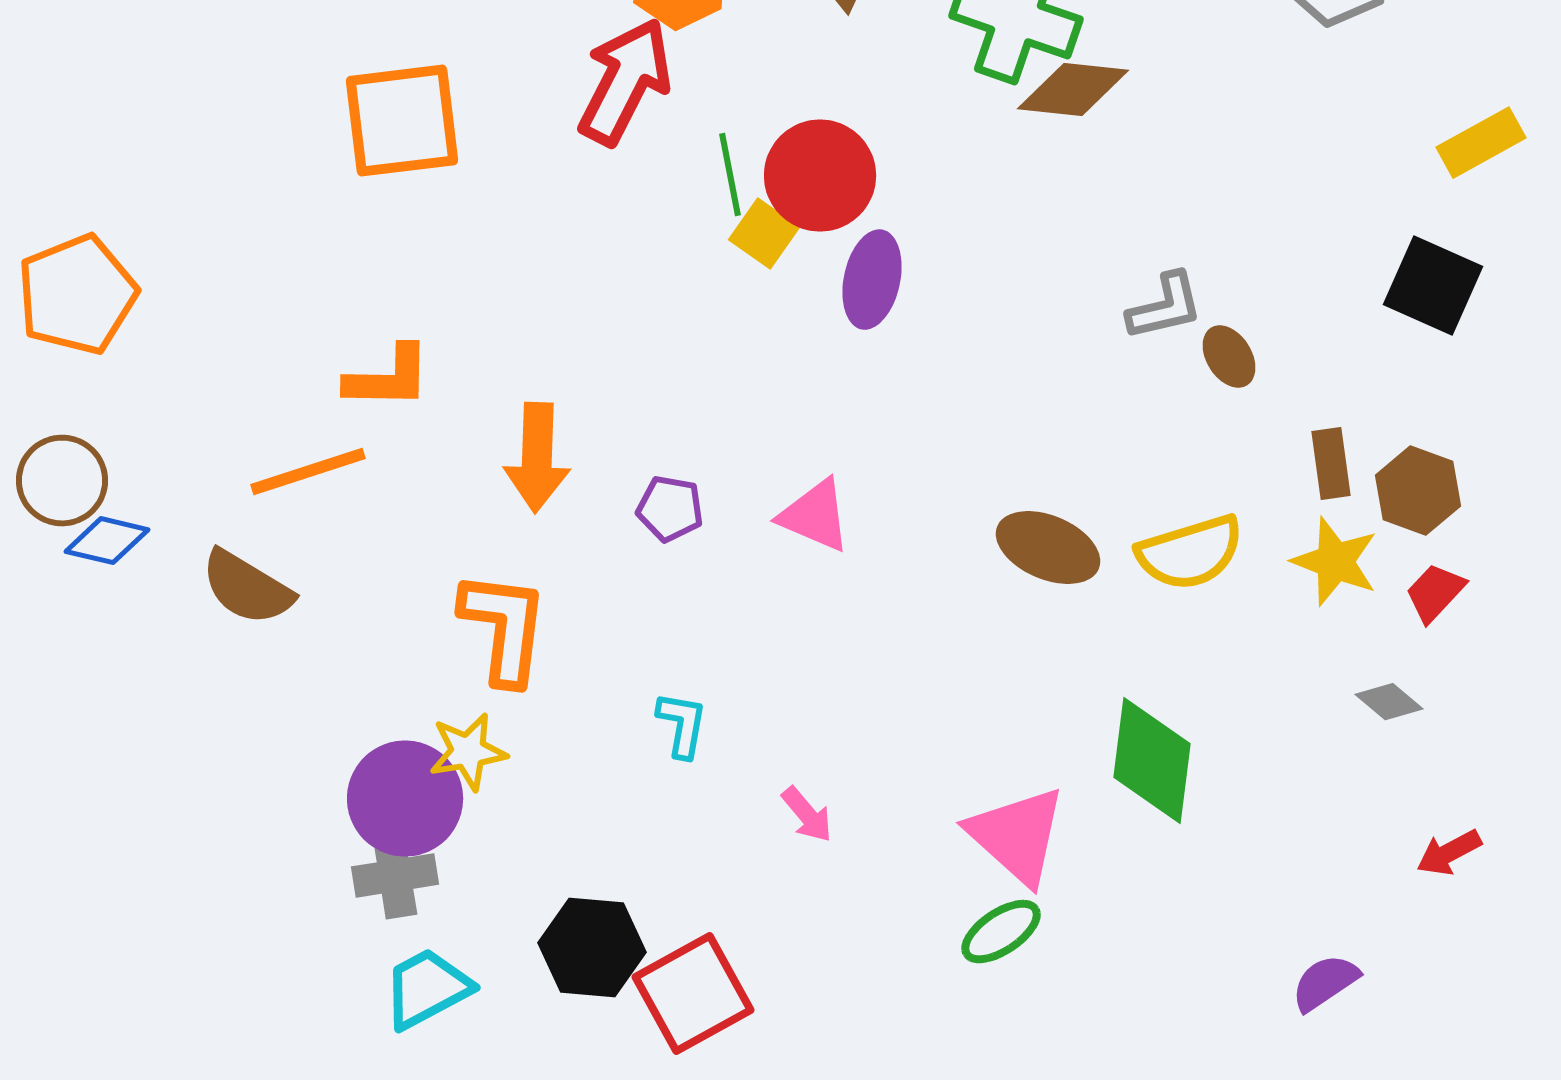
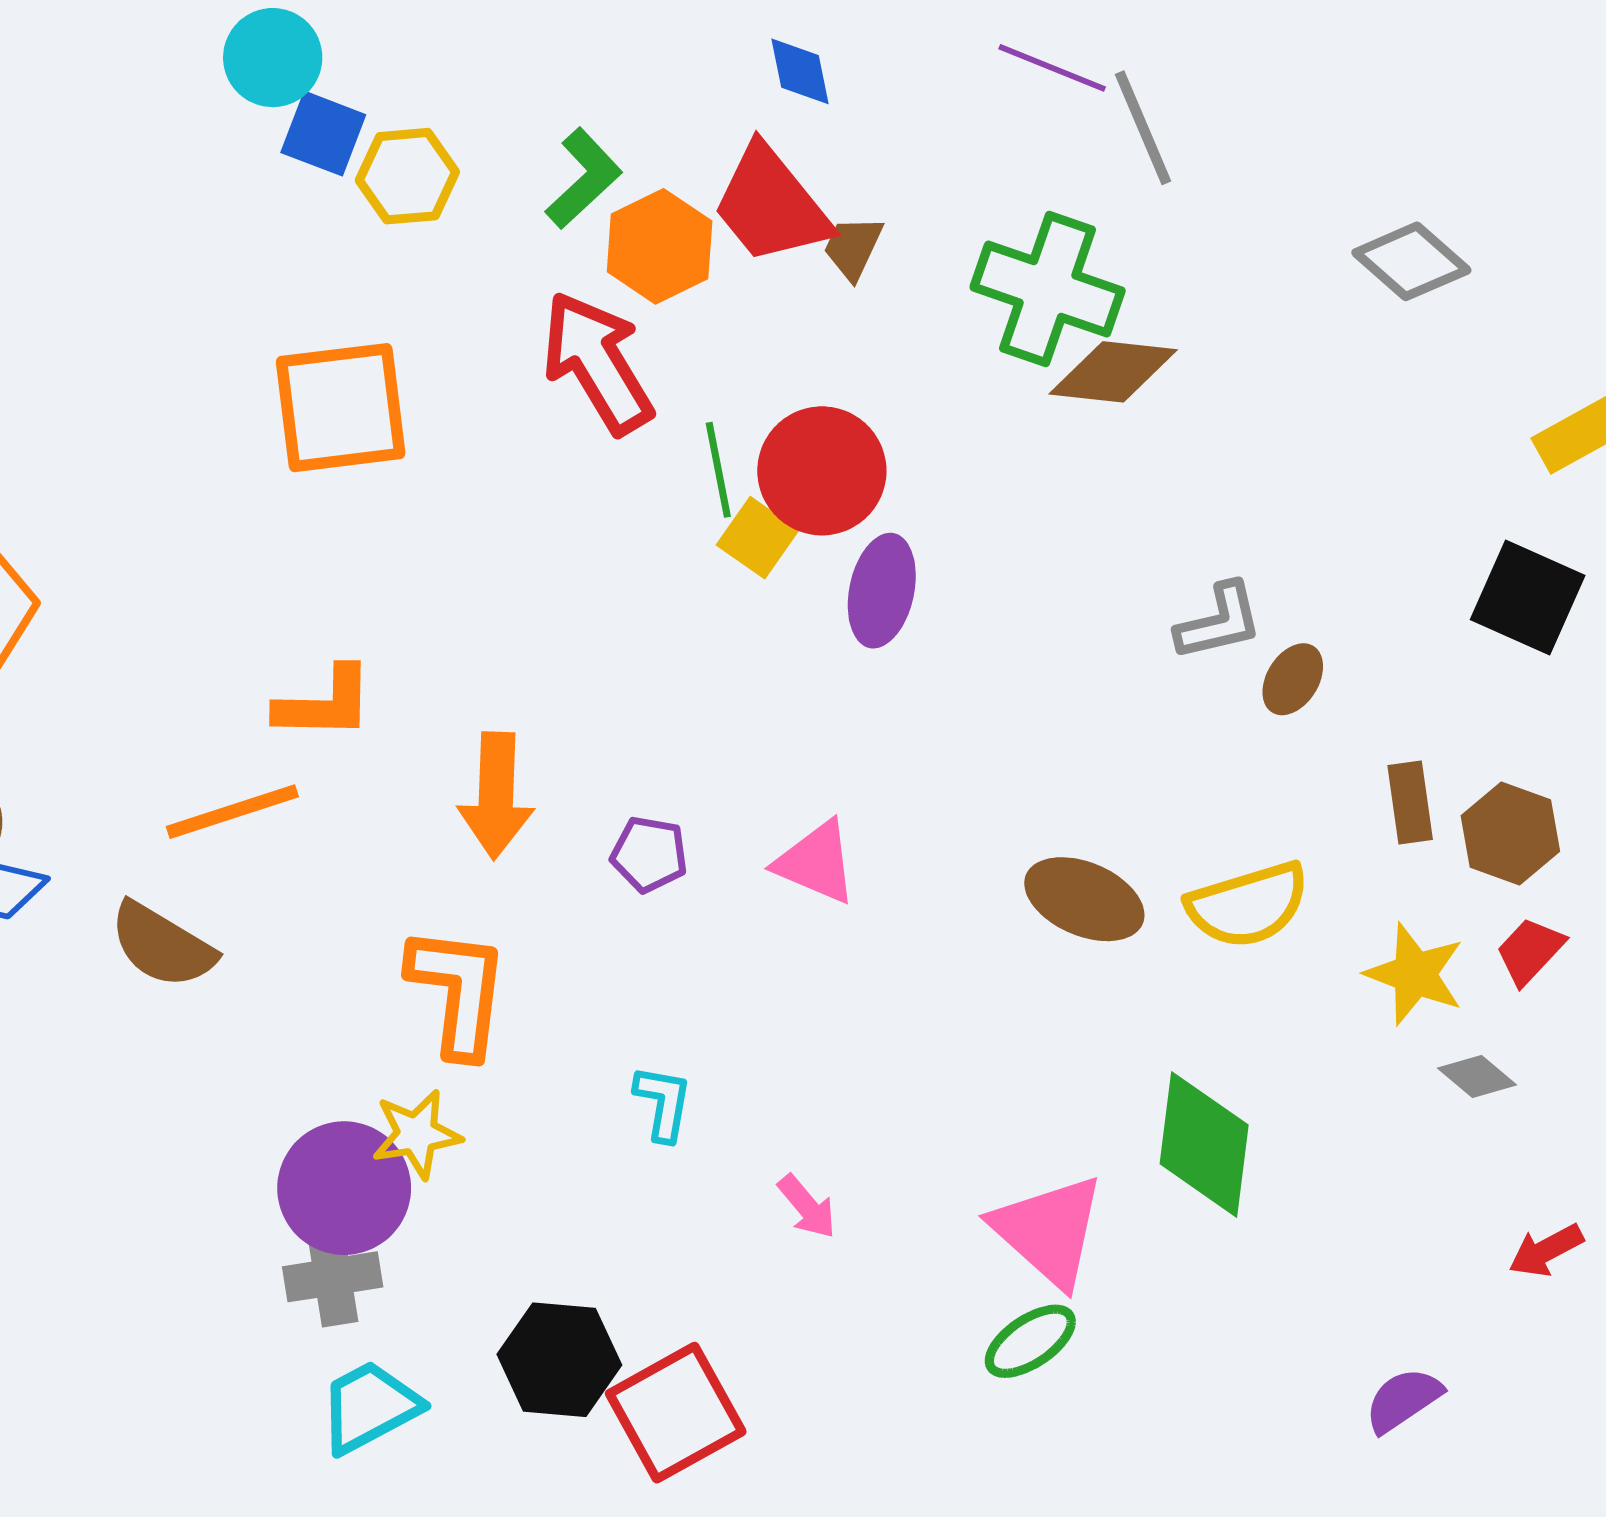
red arrow: (625, 82) -> (597, 363), turned -58
brown ellipse: (1229, 357) -> (1293, 679), turned 64
yellow star: (1335, 562) -> (1415, 974), moved

